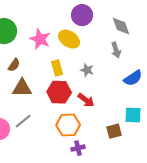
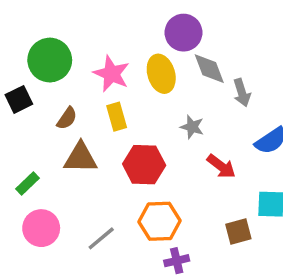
gray diamond: (121, 26) -> (209, 69), moved
yellow ellipse: (69, 39) -> (161, 74), turned 40
yellow rectangle: (57, 68) -> (117, 117), moved
red arrow: (86, 100) -> (221, 166), moved
gray line: (23, 121) -> (101, 238), moved

